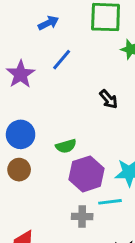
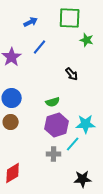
green semicircle: (66, 146) -> (53, 102), moved
cyan line: (110, 202) -> (73, 144), turned -42

